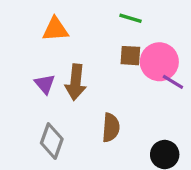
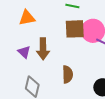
brown square: (130, 56) -> (75, 29), size x1.5

